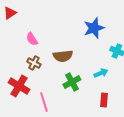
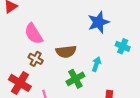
pink semicircle: (32, 39) -> (34, 34), size x1.5
cyan arrow: (101, 73) -> (96, 64), moved, turned -48

